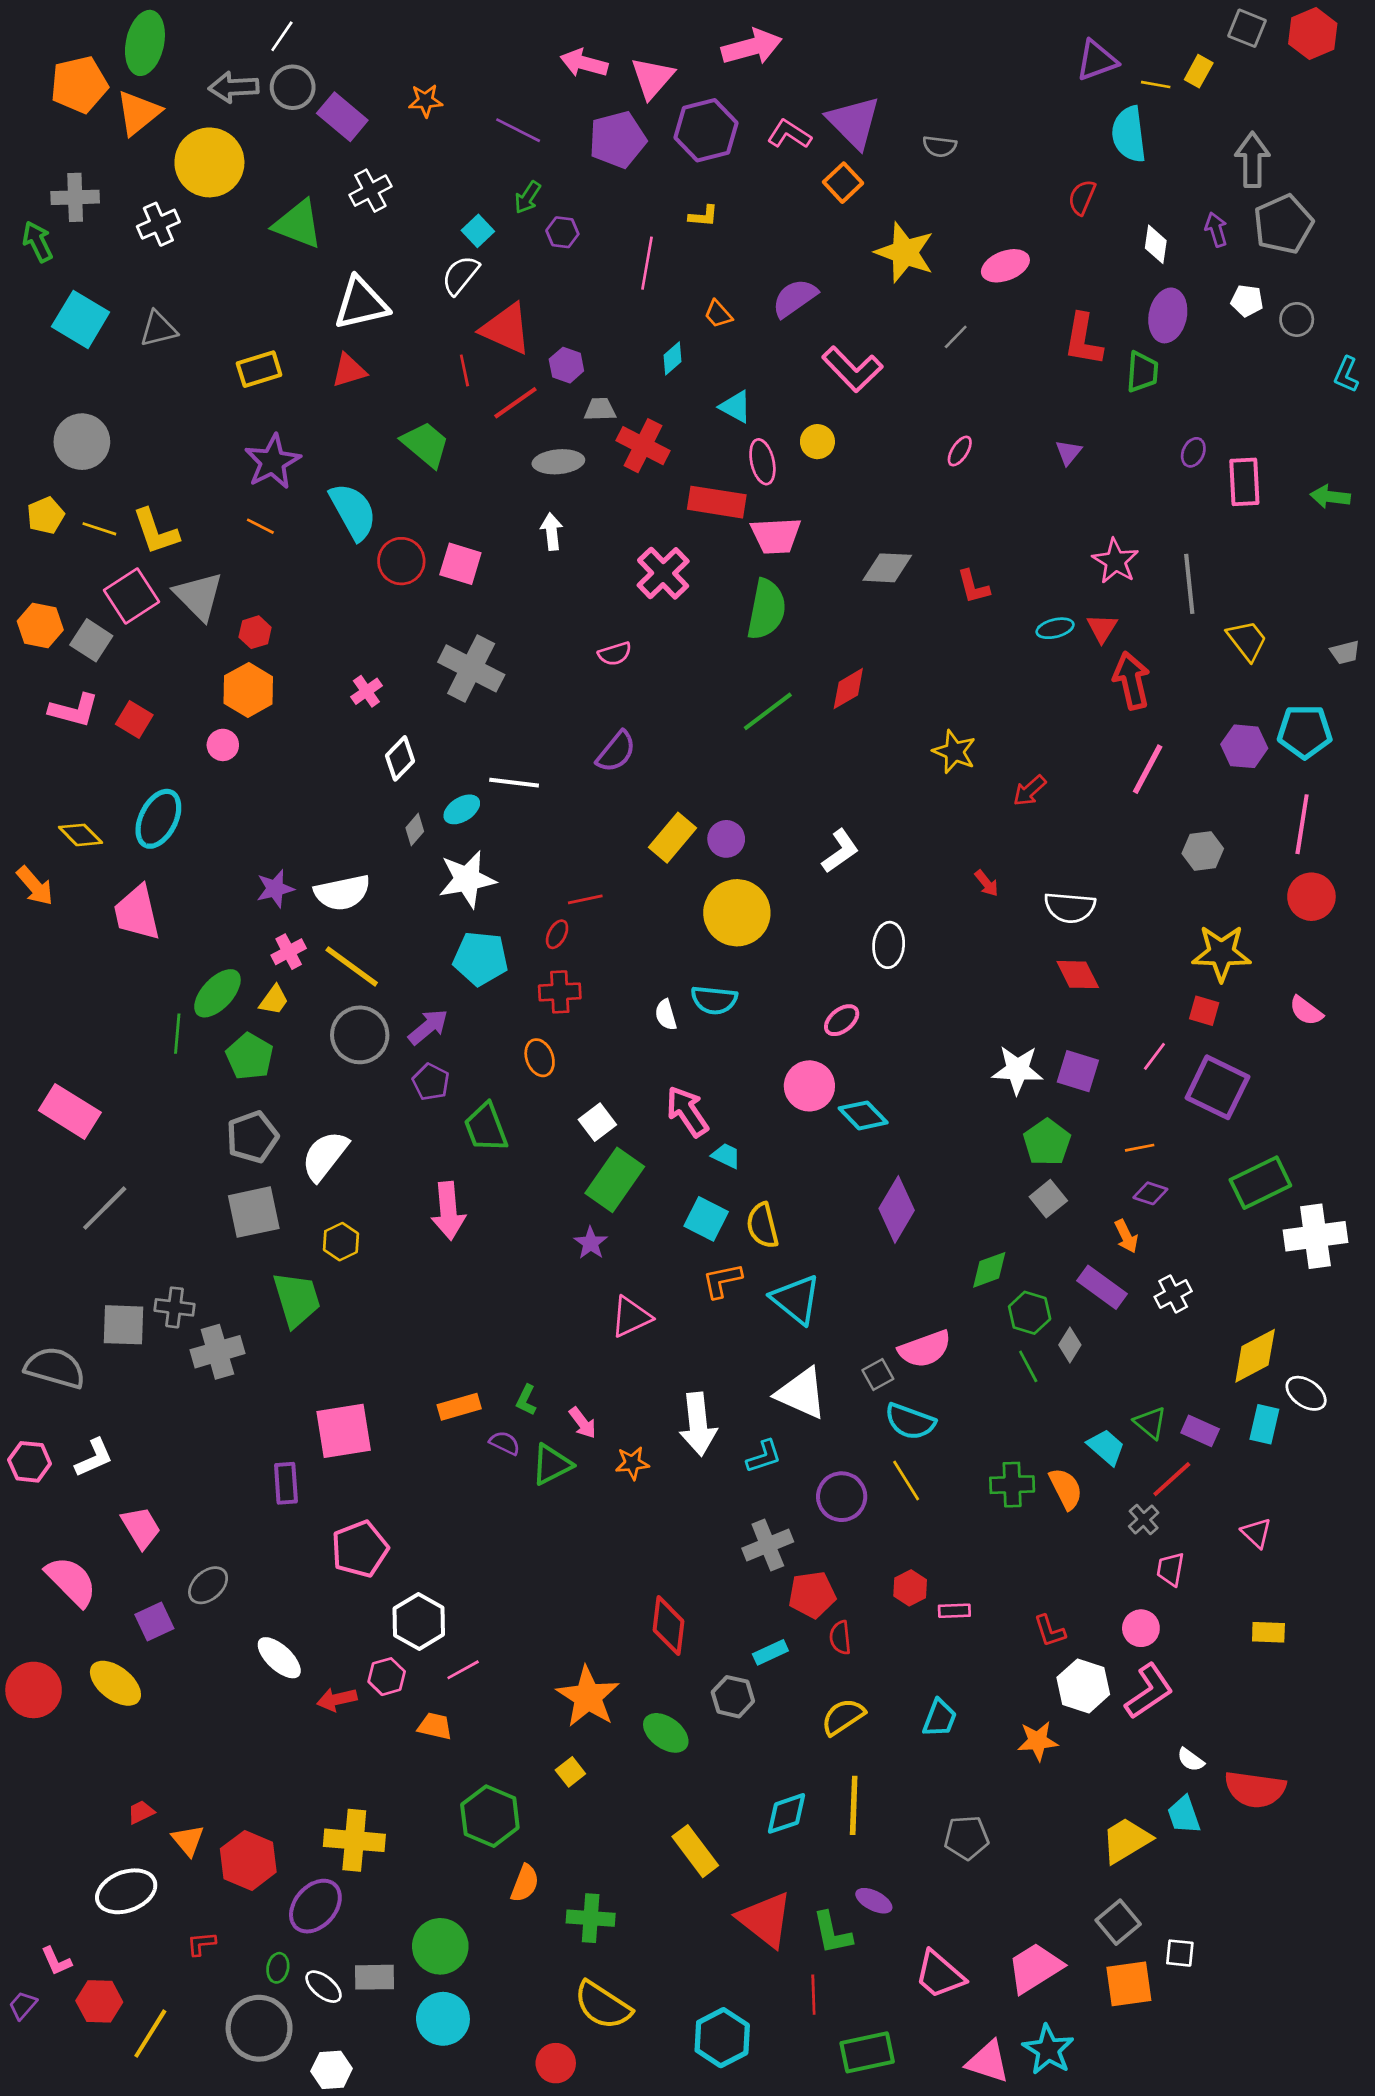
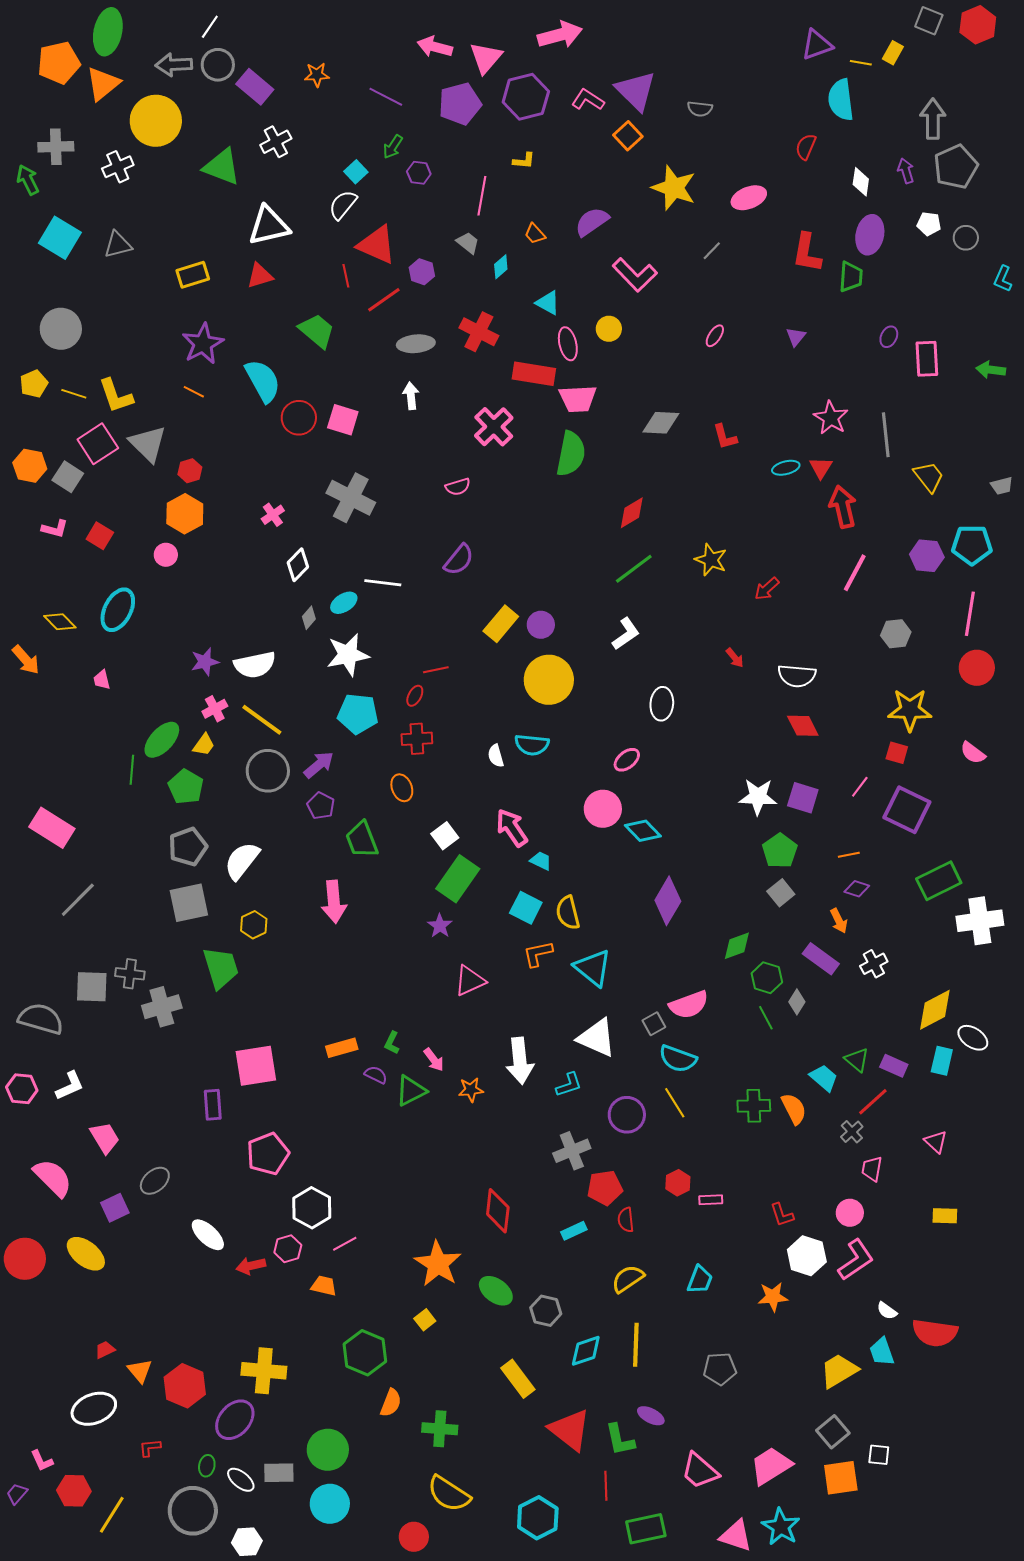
gray trapezoid: (600, 409) -> (468, 243), moved, turned 40
pink L-shape: (74, 710) -> (55, 529), size x0.7
green line: (768, 711) -> (634, 569), moved
pink trapezoid: (137, 913) -> (102, 680), size x0.5
gray hexagon: (733, 1697) -> (546, 1311), moved

